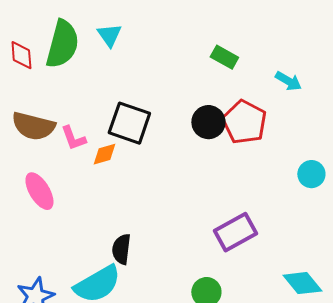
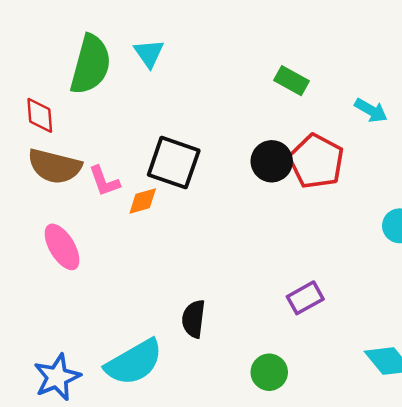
red diamond: (21, 55) -> (40, 115), moved
purple rectangle: (235, 232) -> (305, 298), size x0.7
black semicircle: (121, 249) -> (194, 319), moved

